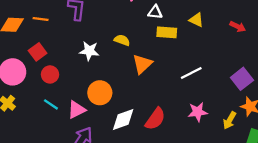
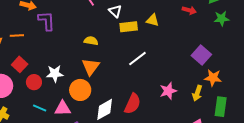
white triangle: (155, 12) -> (115, 11), turned 48
yellow triangle: (196, 20) -> (153, 20), moved
white star: (89, 51) -> (55, 74), moved
orange triangle: (142, 64) -> (91, 67), moved
white line: (191, 73) -> (137, 59), moved
pink triangle: (76, 110) -> (63, 108), turned 36

